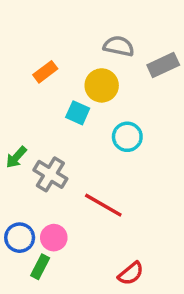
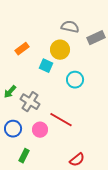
orange rectangle: (45, 72) -> (22, 49), moved
blue circle: (20, 238) -> (13, 129), moved
pink circle: (54, 238) -> (40, 130), moved

